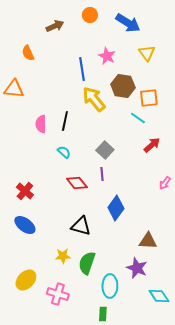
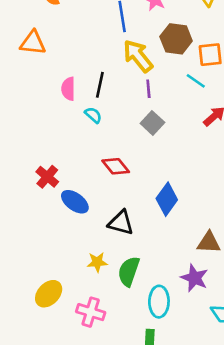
cyan semicircle: (64, 152) -> (93, 115), moved
purple line: (102, 174) -> (148, 89), moved
blue ellipse: (25, 225) -> (75, 202), moved

